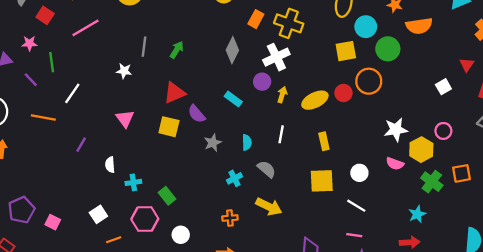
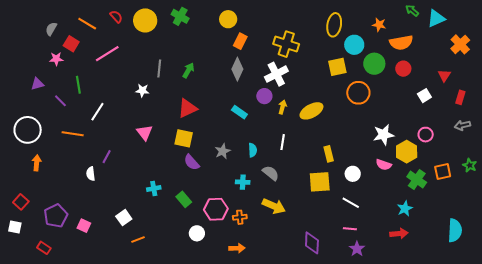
orange rectangle: (256, 19) -> (240, 41), moved
pink star: (29, 43) -> (56, 59), moved
red circle: (343, 93) -> (403, 69), moved
purple semicircle: (197, 114) -> (192, 162), moved
yellow rectangle: (324, 141) -> (329, 154), moved
white semicircle: (110, 165) -> (91, 174), moved
cyan cross: (234, 178) -> (243, 182), turned 32
pink hexagon: (145, 219) -> (216, 209), moved

